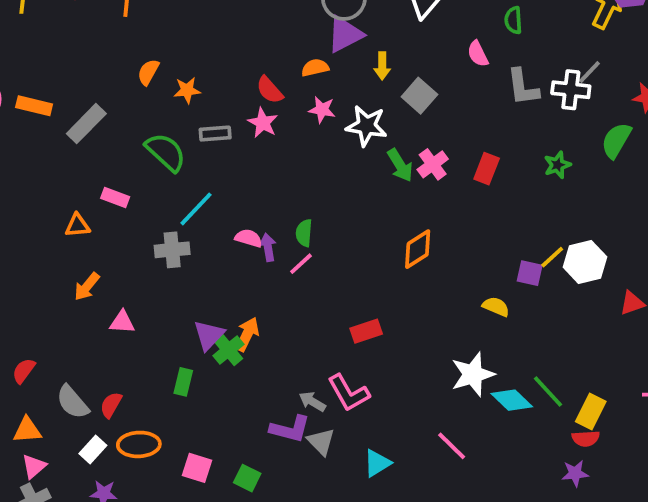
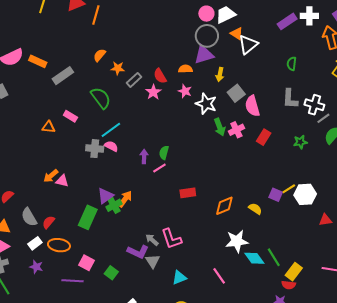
pink semicircle: (478, 54) -> (252, 106), moved, size x1.5
gray line: (590, 72) -> (323, 118), moved
gray rectangle: (215, 134) -> (134, 80), moved, turned -49
pink semicircle: (249, 238) -> (111, 146), moved
orange diamond: (418, 249) -> (224, 206), moved
orange arrow: (87, 287) -> (51, 176), moved
red rectangle: (366, 331) -> (188, 193), moved
green rectangle: (183, 382) -> (88, 217), size x1.6

